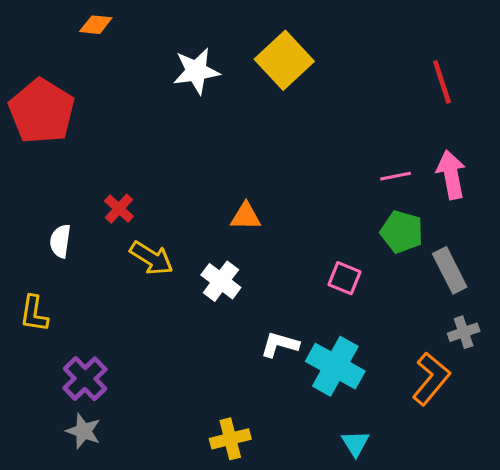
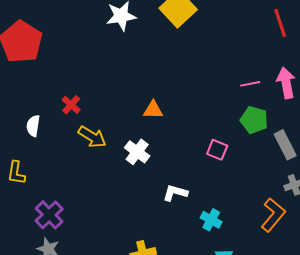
cyan cross: (335, 366) -> (211, 220), moved, size x0.6

